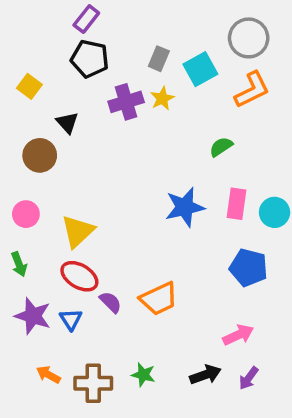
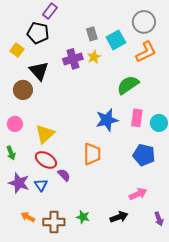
black pentagon: (90, 59) -> (38, 33), moved
gray rectangle: (159, 59) -> (92, 34), turned -40
black triangle: (67, 123) -> (39, 71), size x1.5
green semicircle: (221, 147) -> (128, 85), size x1.6
orange trapezoid: (159, 299) -> (92, 154), moved, turned -65
purple arrow: (249, 378) -> (159, 219), moved, turned -56

